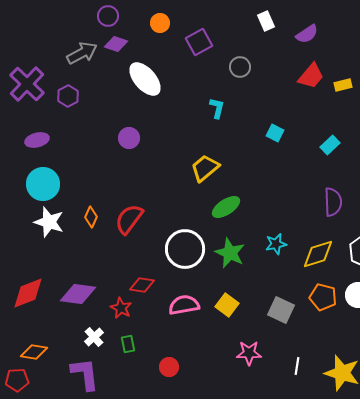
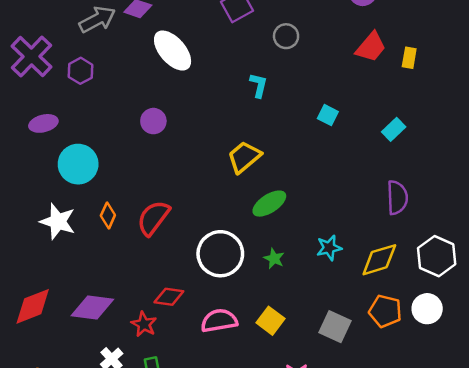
yellow rectangle: (343, 85) -> (409, 58), turned -66
cyan circle: (43, 184) -> (78, 164), moved
green star: (230, 253) -> (274, 258), size x0.6

